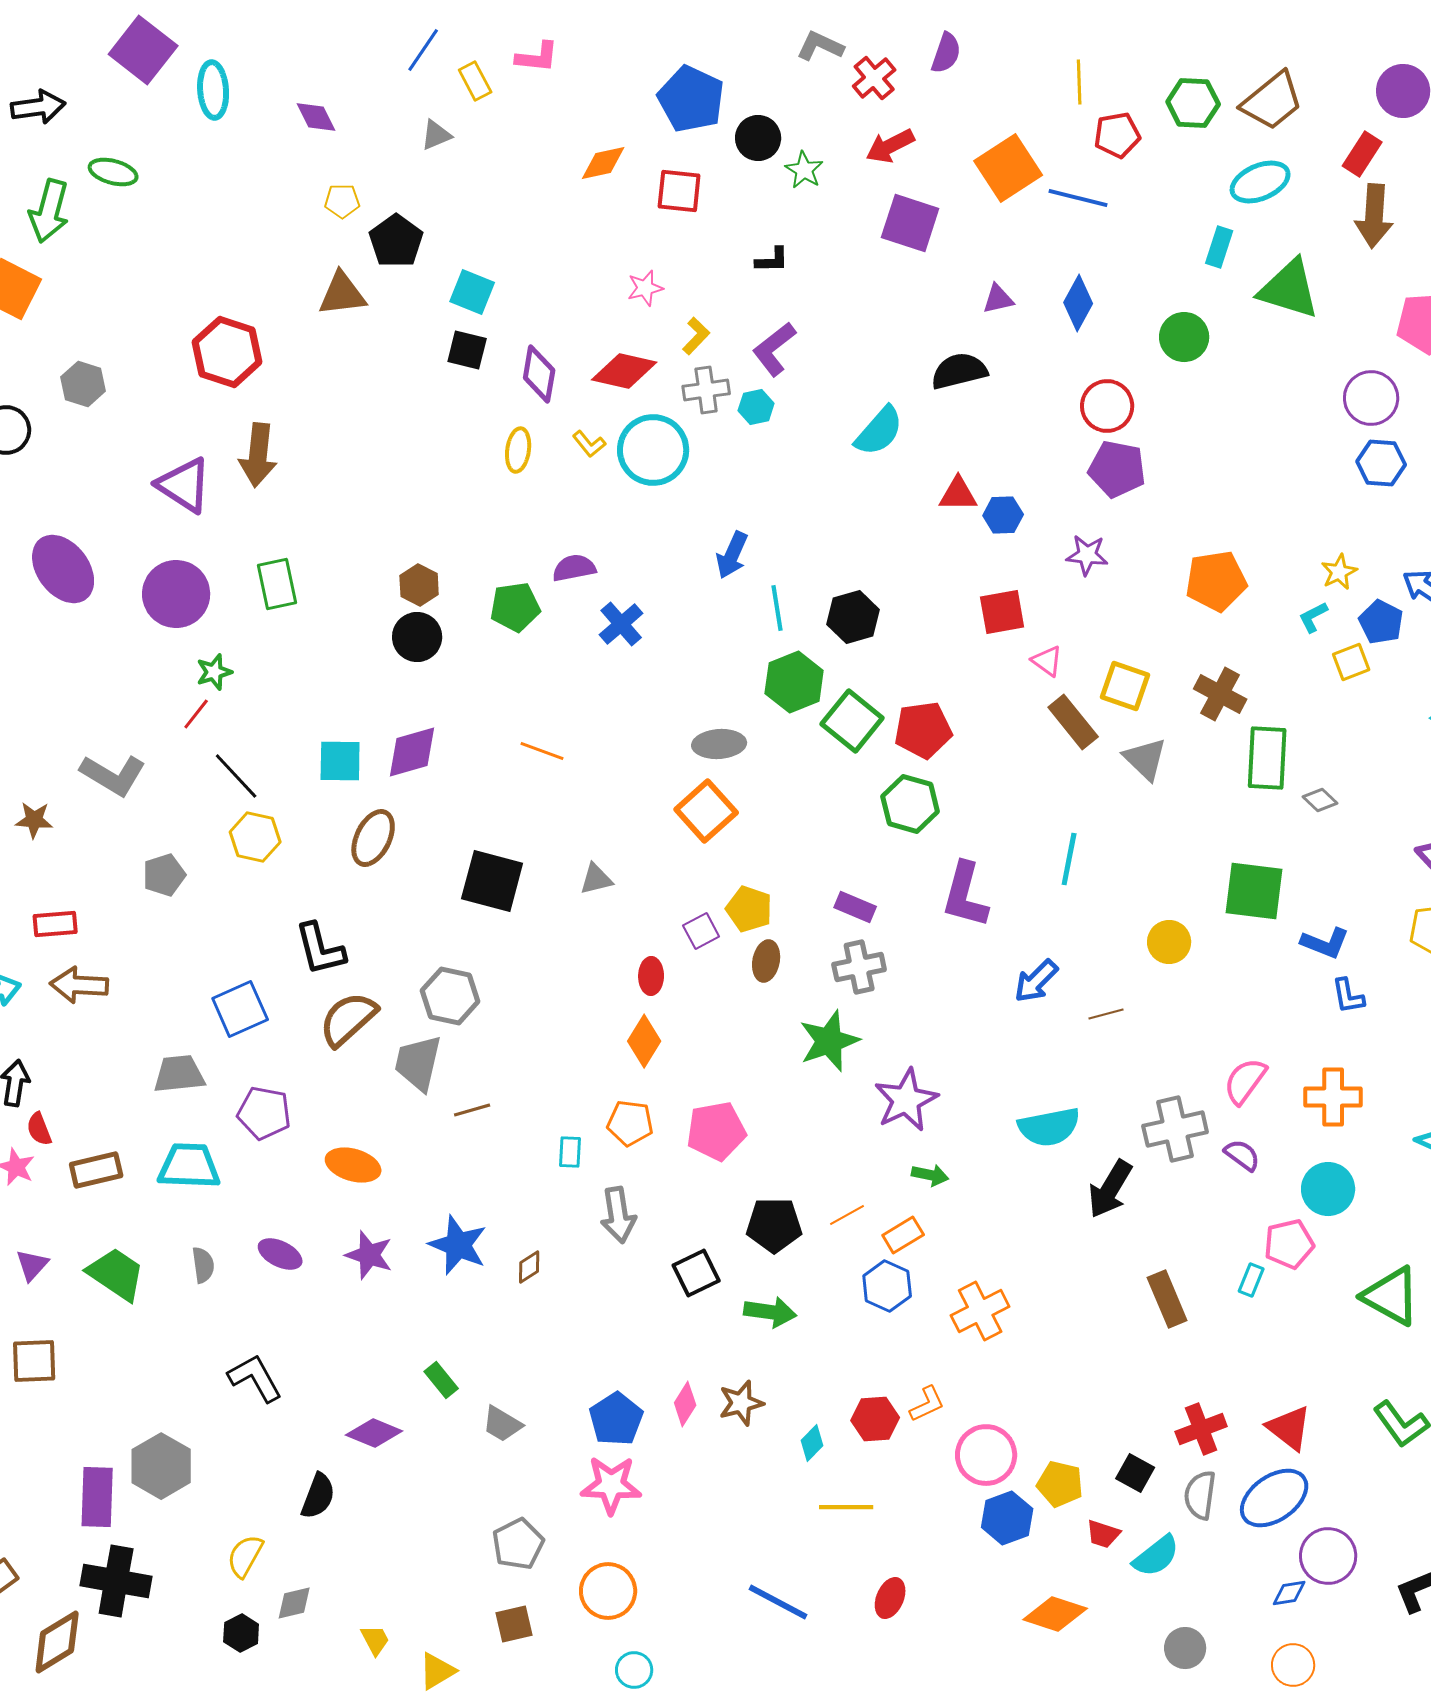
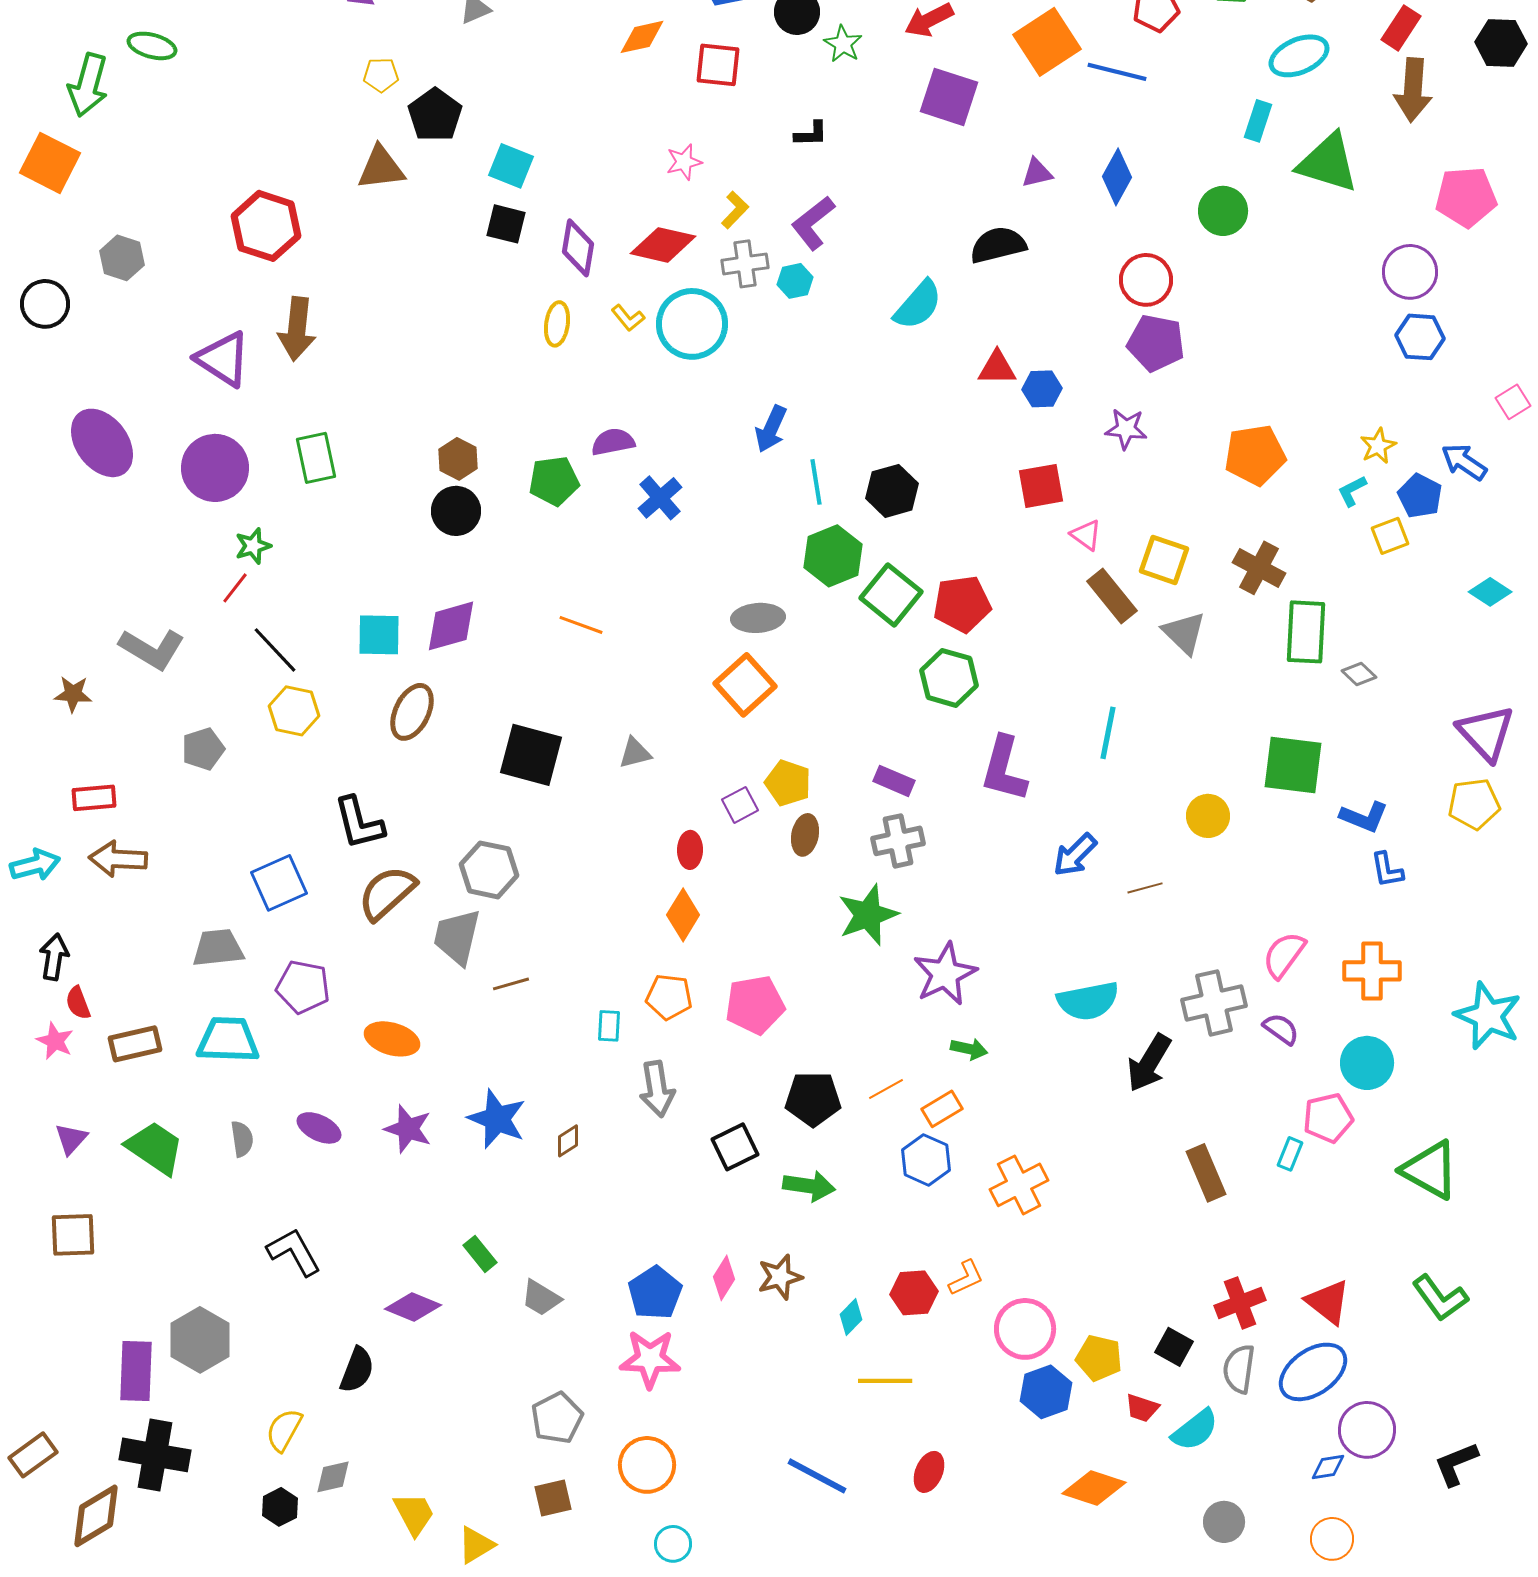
yellow trapezoid: (375, 1640) -> (414, 1514), size x1.4

